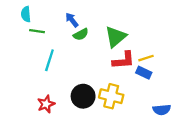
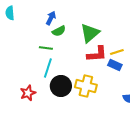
blue arrow: (72, 20) -> (51, 18), turned 64
green line: (37, 31) -> (46, 48), moved
cyan line: (49, 60) -> (48, 68), moved

